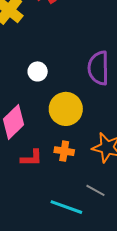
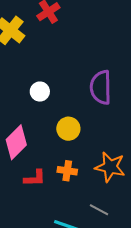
yellow circle: (66, 109) -> (68, 129), size x0.7

